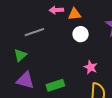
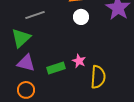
green triangle: (20, 55) -> (21, 38), size x1.5
pink star: (91, 67) -> (79, 61), moved

